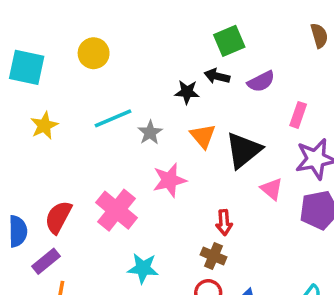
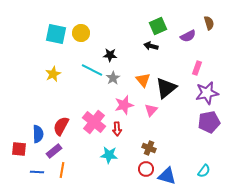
cyan square: (27, 67) -> (56, 34), moved
purple semicircle: (261, 81) -> (188, 36), moved
black star: (187, 92) -> (110, 55), moved
cyan line: (113, 118) -> (92, 70), turned 50
pink triangle: (272, 189) -> (151, 110), moved, turned 32
red arrow: (224, 222) -> (117, 129), moved

